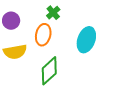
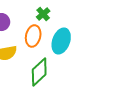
cyan ellipse: (86, 40) -> (61, 41), moved

